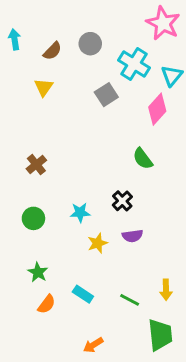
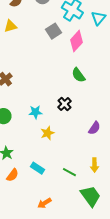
yellow triangle: (44, 87) -> (10, 26), turned 40
pink diamond: (157, 109) -> (76, 41), moved
purple semicircle: (132, 236) -> (94, 128), moved, turned -48
green trapezoid: (160, 335) -> (90, 196), turned -30

